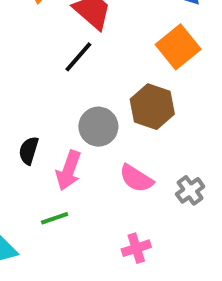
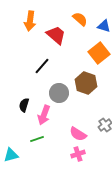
black line: (78, 57) -> (42, 66), moved
pink semicircle: (136, 178) -> (78, 134), moved

